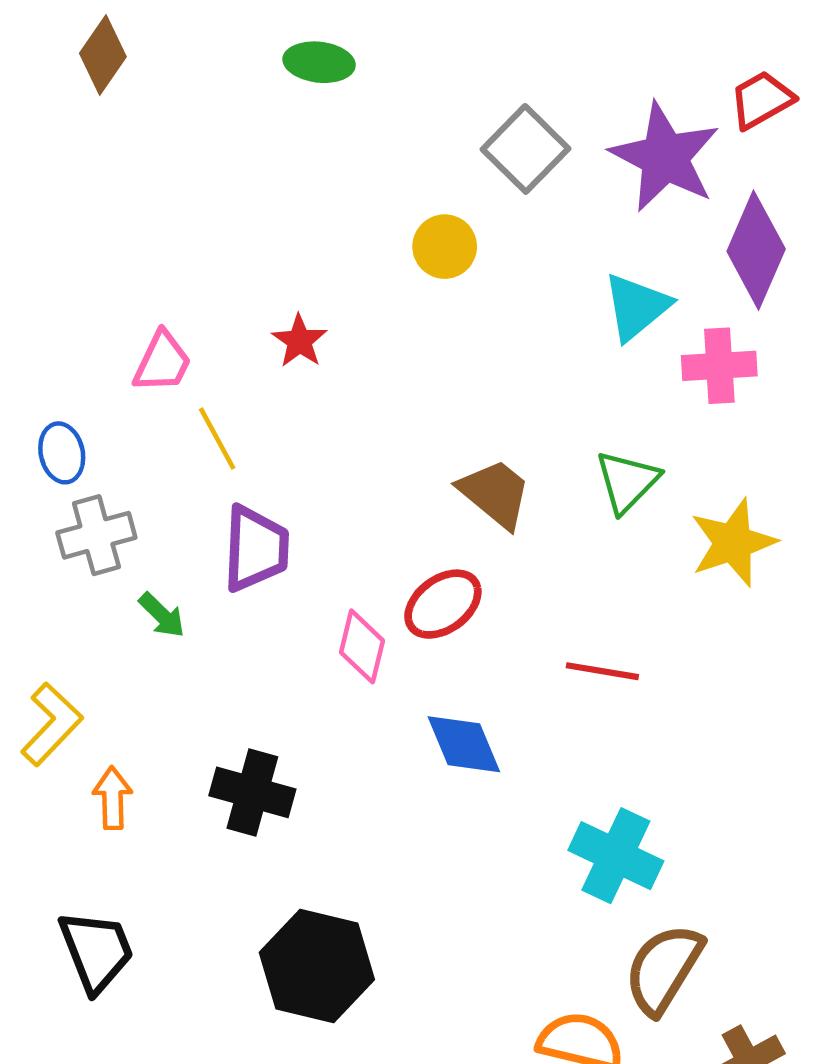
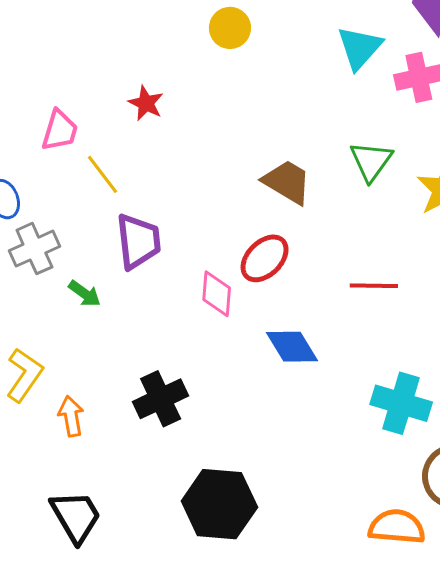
black cross: (252, 792) -> (161, 399), turned -32

